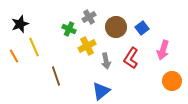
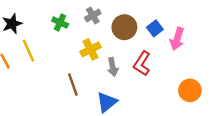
green cross: (69, 29) -> (60, 23), moved
pink arrow: (163, 50) -> (177, 39), moved
brown line: (56, 76) -> (73, 85), moved

